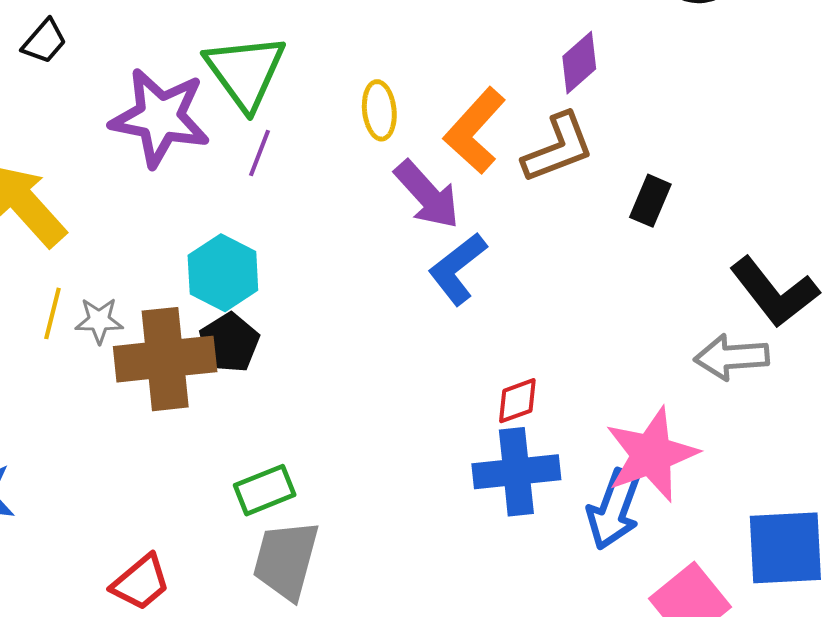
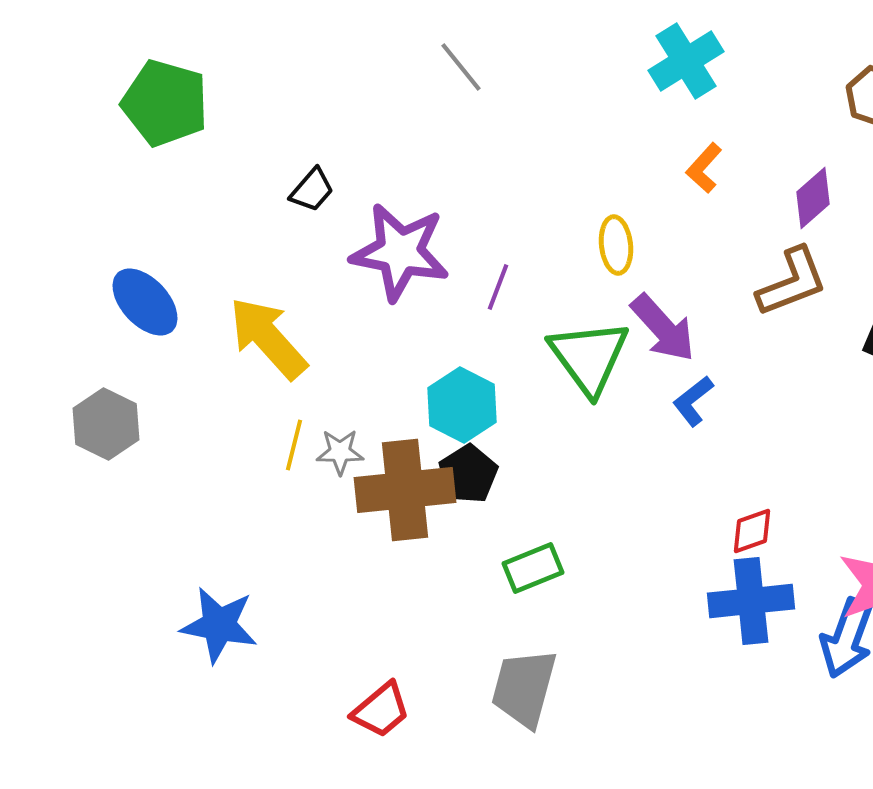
black trapezoid: (44, 41) -> (312, 190), moved
green triangle: (245, 72) -> (589, 357), moved
orange L-shape: (475, 131) -> (704, 168), moved, size x0.6
blue L-shape: (457, 269) -> (693, 401), size x0.7
green rectangle: (265, 490) -> (533, 568), moved

